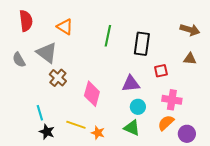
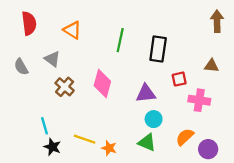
brown arrow: (190, 30) -> (217, 21), moved, turned -108
gray triangle: (47, 53) -> (52, 59), size x0.7
pink diamond: (92, 94) -> (102, 83), moved
pink cross: (172, 100) -> (199, 100), moved

